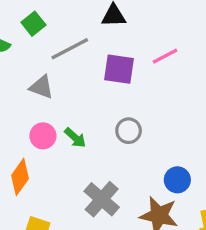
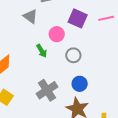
pink circle: (43, 136) -> (57, 34), moved
blue circle: (177, 180) -> (80, 84), moved

